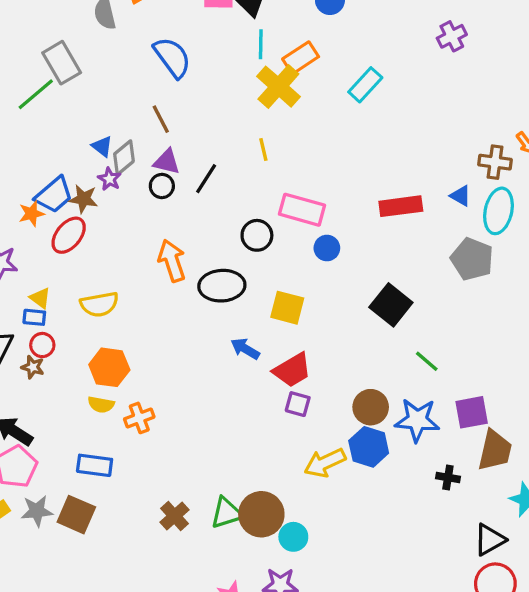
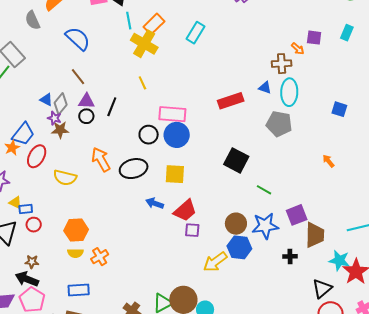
brown star: (83, 199) -> (60, 130), moved
blue circle: (327, 248) -> (177, 135), moved, size x1.6
yellow triangle: (40, 298) -> (15, 203), moved
yellow semicircle: (99, 304) -> (65, 178), moved, turned 35
brown star: (33, 367) -> (32, 262), moved

